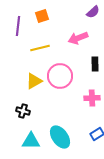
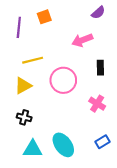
yellow line: (40, 48) -> (33, 60), moved
yellow triangle: (34, 81) -> (23, 86), moved
pink cross: (92, 98) -> (97, 104), turned 35

